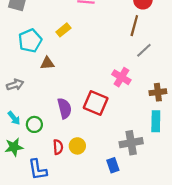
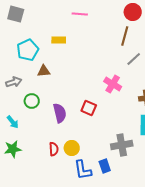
yellow rectangle: (63, 30) -> (59, 40), turned 40
gray arrow: (15, 85) -> (14, 82), moved
red square: (96, 103) -> (89, 108), size x0.7
green circle: (34, 124) -> (32, 101), moved
blue L-shape: (38, 170) -> (83, 170), moved

